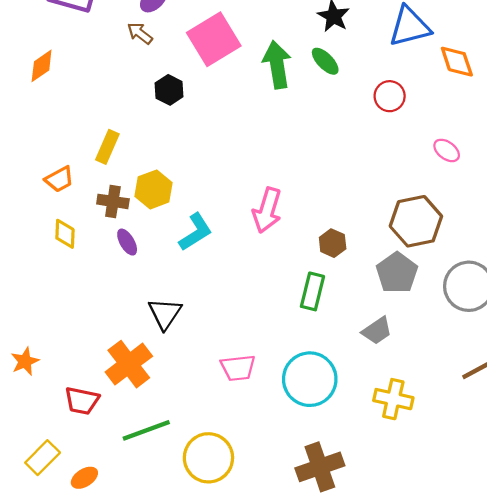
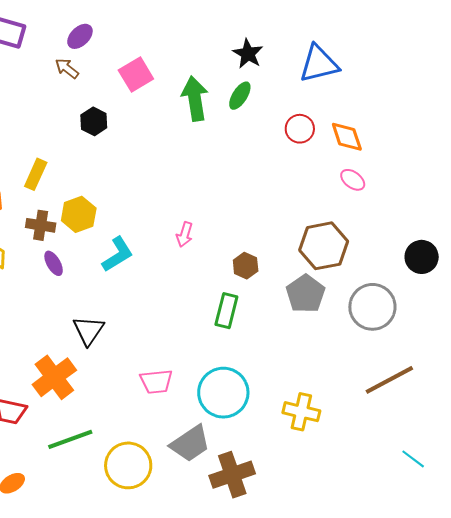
pink square: (214, 39) -> (136, 74), size x0.7
green ellipse: (325, 61) -> (240, 96), turned 76
orange diamond: (457, 62) -> (347, 137), moved
pink arrow: (267, 210) -> (185, 235), size x0.6
gray trapezoid: (377, 331) -> (190, 444), moved, size x1.4

